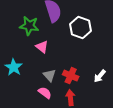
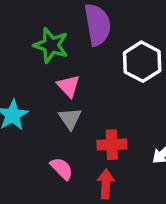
gray triangle: (49, 75) -> (70, 119), moved
red cross: (71, 76) -> (112, 145), turned -35

